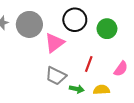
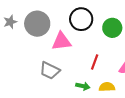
pink triangle: (54, 43) -> (61, 41), turned 30
gray trapezoid: (56, 76) -> (50, 70), moved

